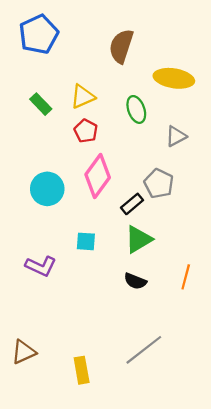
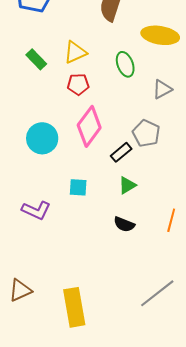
red pentagon: (86, 131) -> (78, 84), turned -30
green triangle: (138, 239) -> (127, 185), size x0.7
gray line: (144, 350) -> (157, 293), moved
yellow rectangle: (82, 370) -> (74, 307), size x1.5

